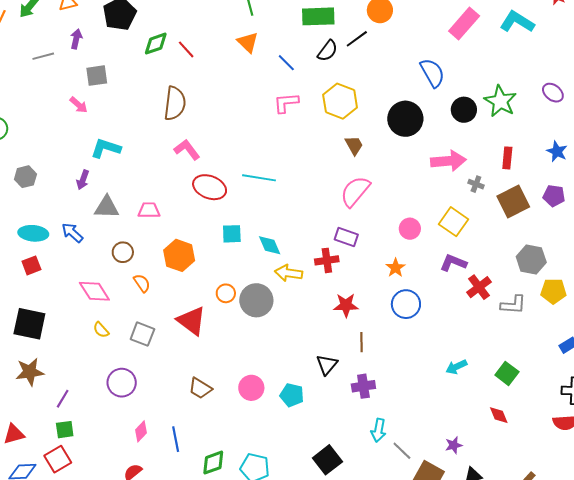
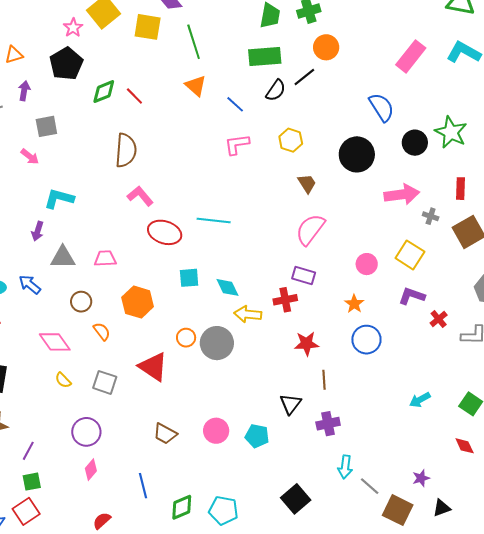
yellow hexagon: (340, 101) -> (291, 140), size x0.7
red cross: (479, 287) -> (439, 319), size x0.7
pink diamond: (141, 431) -> (91, 470), moved

